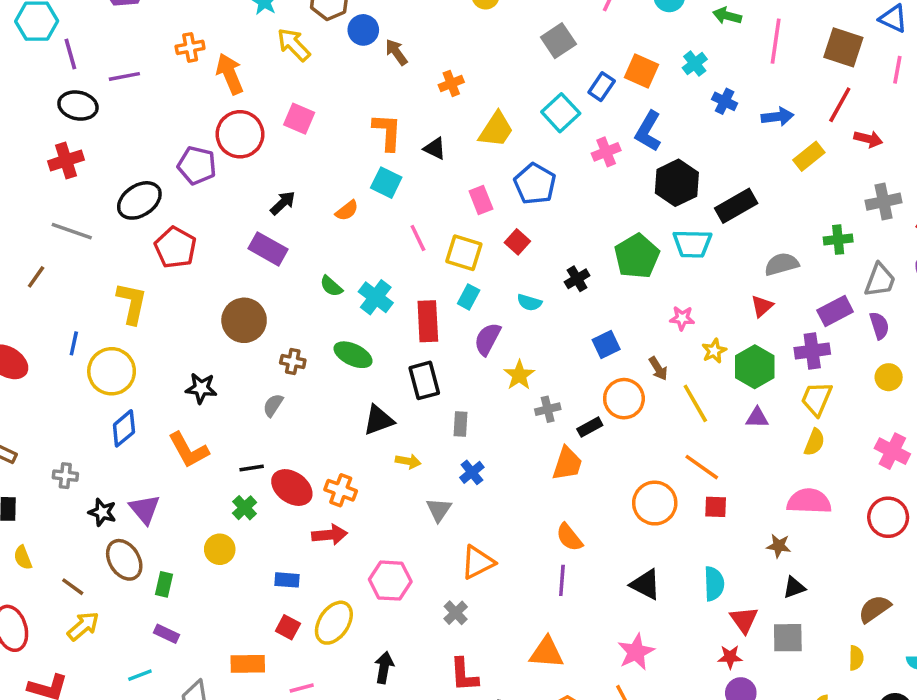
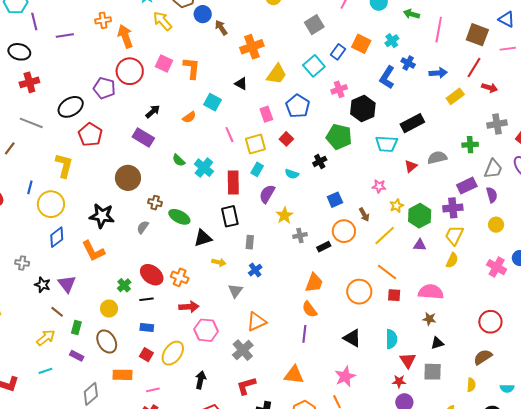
pink line: (897, 70) -> (508, 49), turned 70
orange cross: (451, 83) -> (252, 47), size x1.6
black ellipse: (78, 106) -> (19, 52), moved
blue L-shape: (648, 131) -> (387, 77), moved
orange L-shape: (387, 132) -> (192, 68), moved
black hexagon: (677, 183) -> (363, 109), moved
yellow square: (464, 253) -> (255, 144), turned -35
green pentagon: (637, 256) -> (339, 137), moved, turned -30
red triangle: (762, 306) -> (411, 166), moved
green ellipse: (353, 355) -> (179, 217), moved
black star: (201, 388) -> (102, 216), size x1.4
yellow line: (695, 403) -> (385, 235), turned 75
orange trapezoid: (567, 464) -> (314, 283), moved
black line: (252, 468) -> (146, 299), moved
pink semicircle: (809, 501) -> (431, 292), moved
red circle: (888, 517) -> (490, 322), moved
red arrow: (330, 535) -> (189, 307), moved
brown ellipse: (124, 560) -> (107, 341), moved
brown line: (73, 587) -> (57, 312), moved
gray cross: (456, 613) -> (243, 350), size x1.5
yellow arrow: (83, 626) -> (46, 338), moved
cyan line: (140, 675) -> (45, 371), moved
red L-shape: (464, 675) -> (246, 386), turned 75

